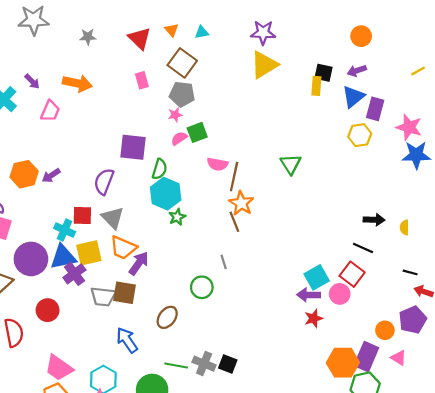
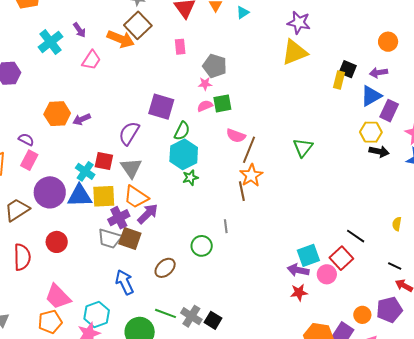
cyan triangle: (202, 32) -> (243, 12), turned -32
brown square: (182, 63) -> (138, 25), moved
black arrow: (374, 220) -> (379, 152), moved
purple cross: (74, 274) -> (119, 218), moved

